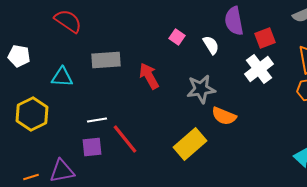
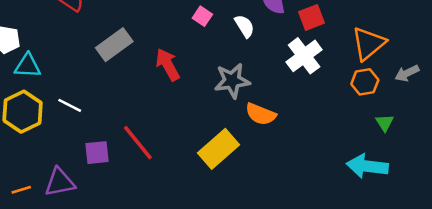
gray rectangle: (106, 60) -> (114, 45), turned -32
cyan triangle: (62, 77) -> (28, 66), moved
white line: (97, 120) -> (70, 105), moved, turned 36

